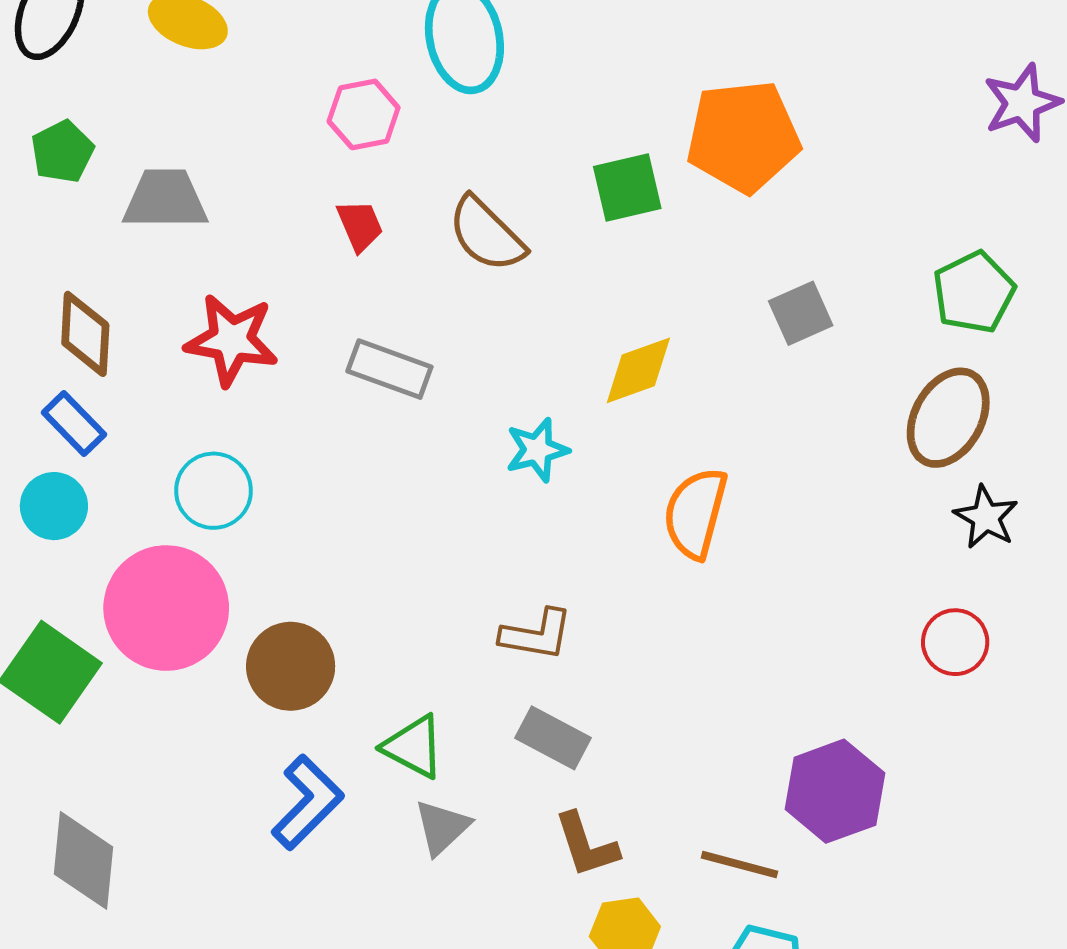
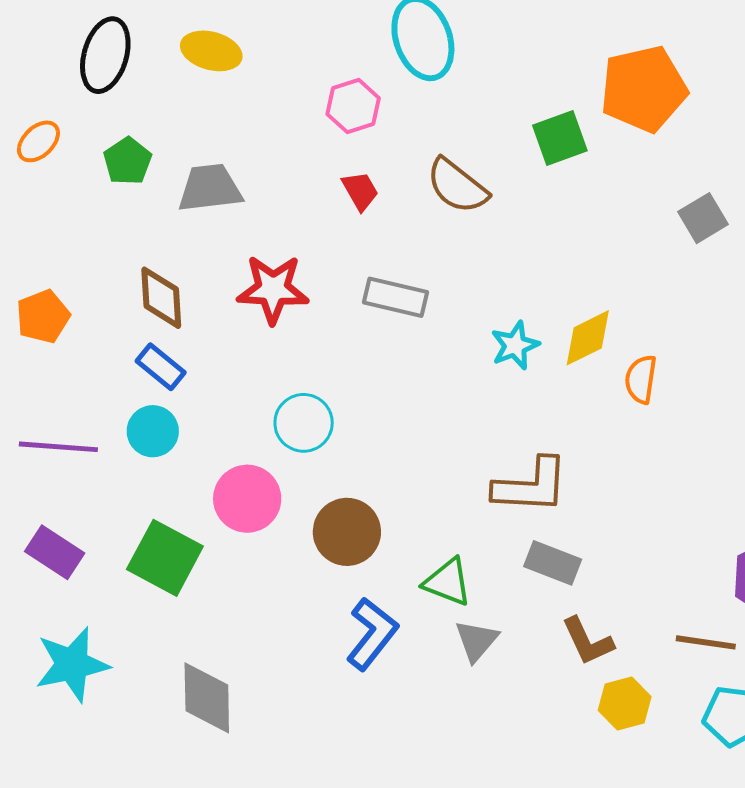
yellow diamond: (638, 370) -> (588, 338), moved
cyan circle: (213, 491) -> (304, 423), moved
orange semicircle: (695, 513) -> (641, 379), size x0.7
pink circle: (166, 608) -> (247, 499), size x0.7
brown L-shape: (536, 635) -> (531, 486), size x1.4

